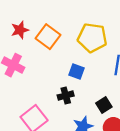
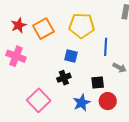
orange square: (48, 37) -> (43, 29), turned 30
black square: (104, 105) -> (98, 82), turned 32

